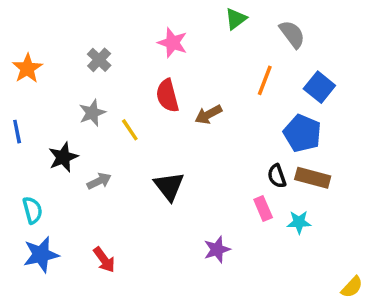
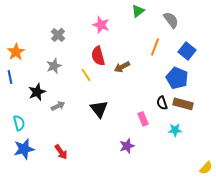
orange star: (27, 68) -> (16, 52), moved
yellow line: (130, 130) -> (86, 75), moved
pink rectangle: (263, 208) -> (143, 119), moved

